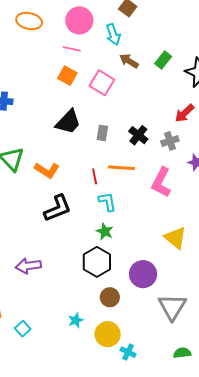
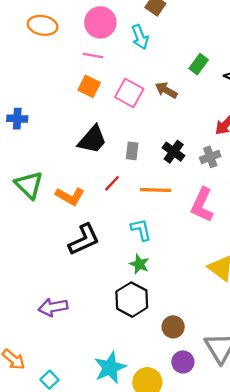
brown arrow: (129, 61) -> (166, 90), moved
red line: (95, 176) -> (112, 183), moved, turned 56
purple circle: (143, 274) -> (183, 362), moved, size x0.7
brown circle: (110, 297) -> (173, 327), moved
cyan star: (76, 320) -> (110, 368), size x1.8

